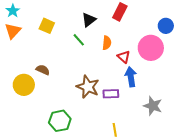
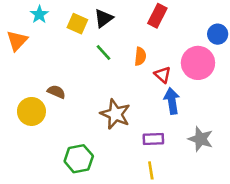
cyan star: (13, 11) -> (39, 14), moved
black triangle: (89, 20) -> (104, 18), moved
yellow square: (47, 26) -> (77, 24), moved
purple rectangle: (111, 94) -> (153, 139), moved

